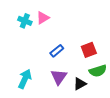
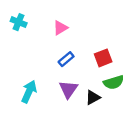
pink triangle: (43, 18) -> (60, 28), moved
cyan cross: (25, 21) -> (19, 22), moved

